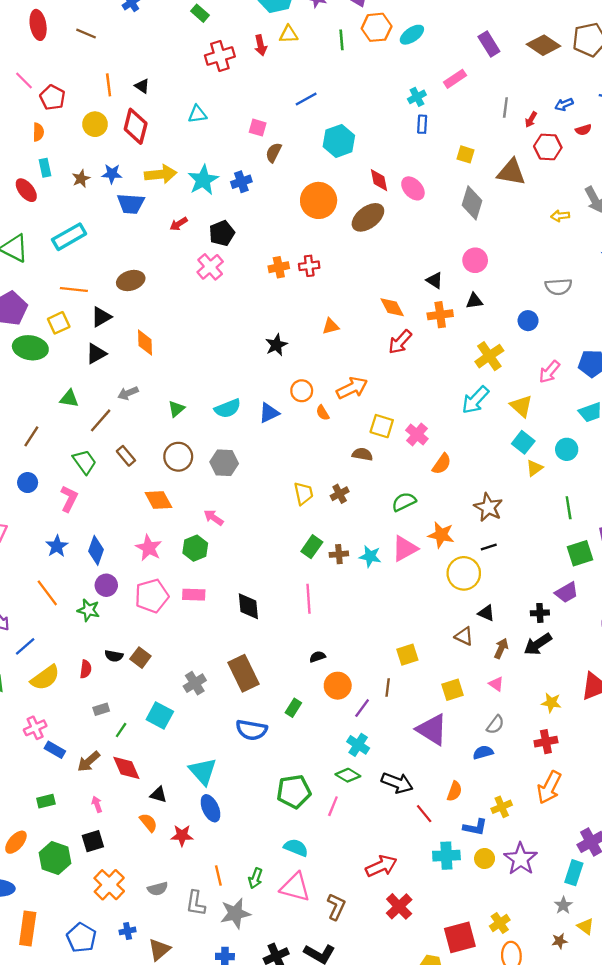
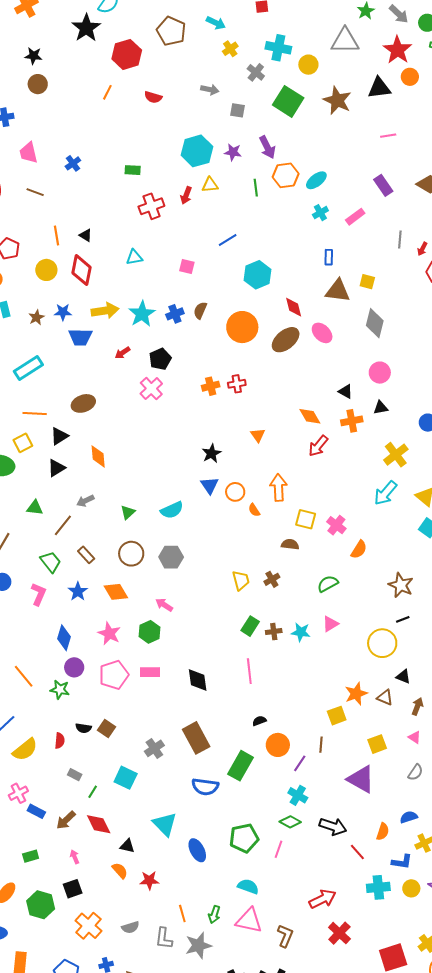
green rectangle: (200, 13) -> (133, 170), turned -35
red arrow: (261, 45) -> (186, 195), turned 36
cyan cross: (417, 97) -> (320, 213), moved
brown semicircle: (274, 153) -> (200, 310), moved
brown triangle: (511, 172) -> (338, 291), moved
pink ellipse: (413, 188) -> (322, 333), moved
orange triangle: (331, 326) -> (258, 435), turned -49
orange arrow: (352, 388) -> (279, 488), turned -64
blue triangle: (269, 413) -> (210, 485), moved, turned -36
orange star: (441, 535) -> (356, 694), moved, turned -30
blue star: (57, 546) -> (78, 591), moved
pink triangle: (405, 548) -> (330, 624), size x0.7
green rectangle: (293, 708) -> (240, 766), size x1.8
gray rectangle: (101, 709) -> (75, 775), turned 48
blue semicircle: (483, 752) -> (409, 817), moved
blue ellipse: (210, 808) -> (197, 850), moved

